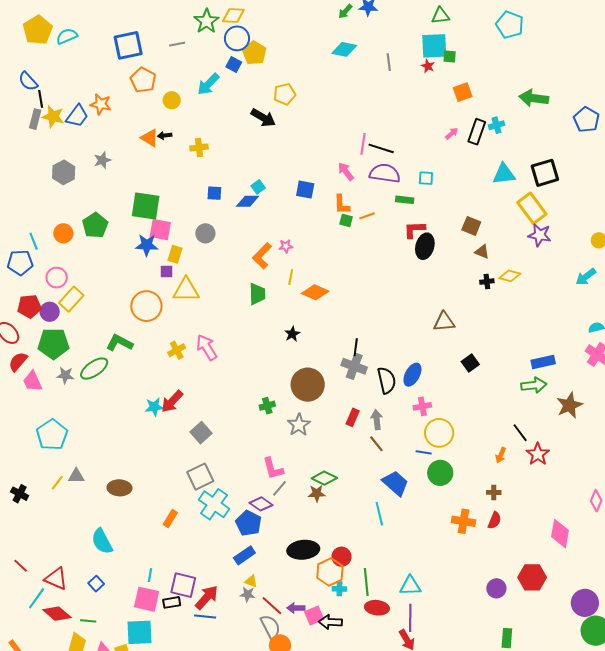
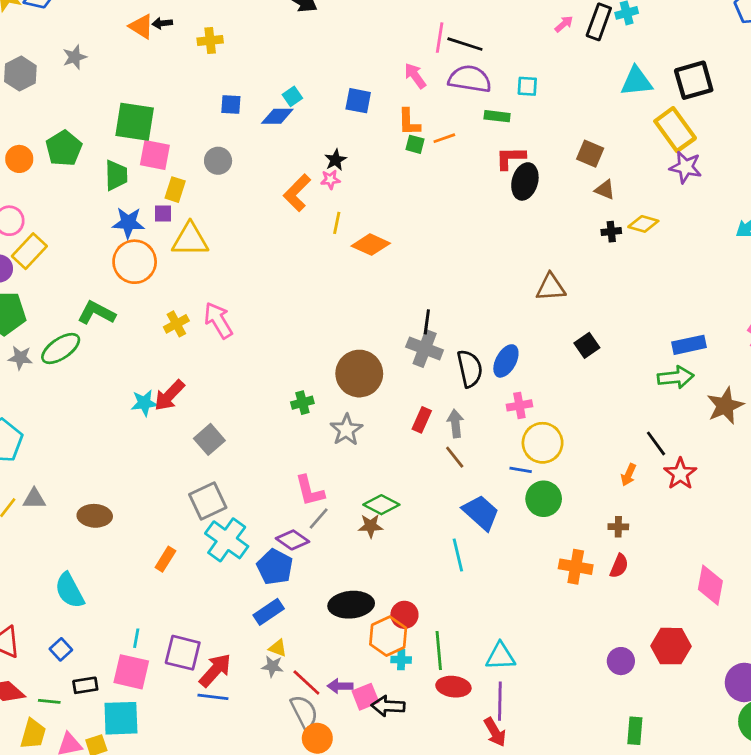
blue star: (147, 245) -> (128, 223), moved
green trapezoid: (257, 294) -> (116, 175), moved
black star: (292, 334) -> (336, 160), moved
black rectangle: (172, 602) -> (85, 685), moved

